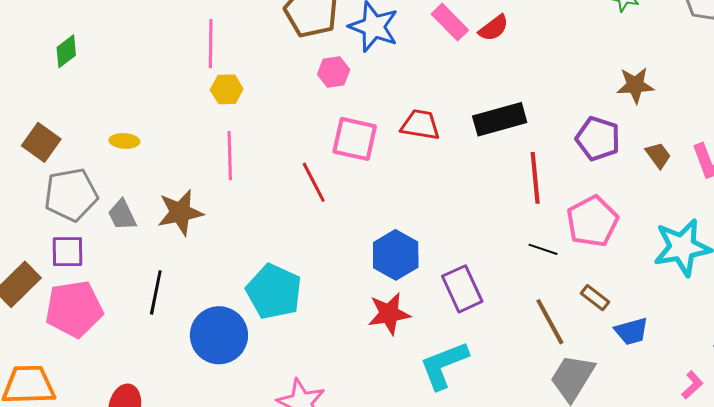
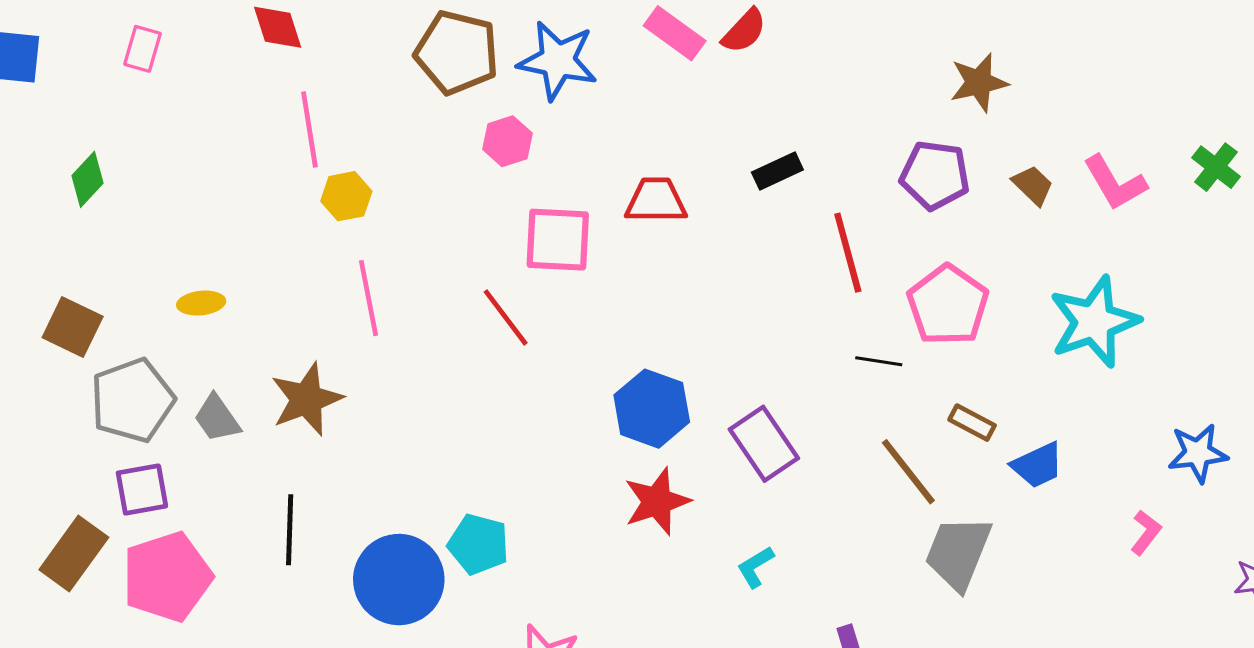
black rectangle: (500, 119) -> (777, 171), size x0.6
cyan pentagon: (274, 292) -> (478, 544), moved, size x0.7
cyan L-shape: (444, 365) -> (755, 567), size x0.5

